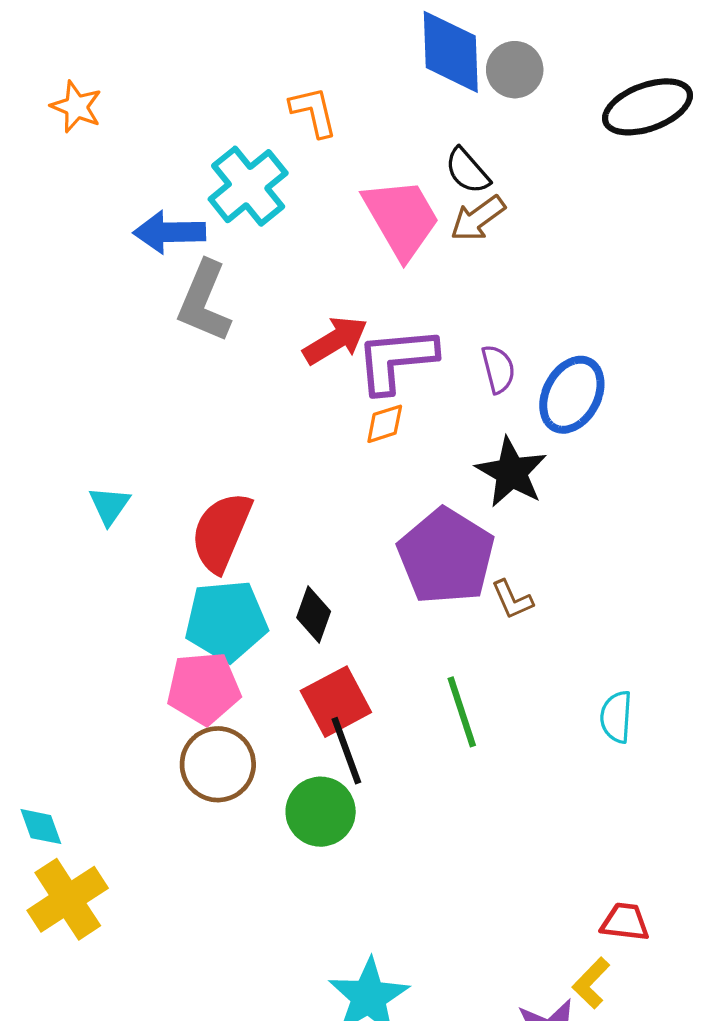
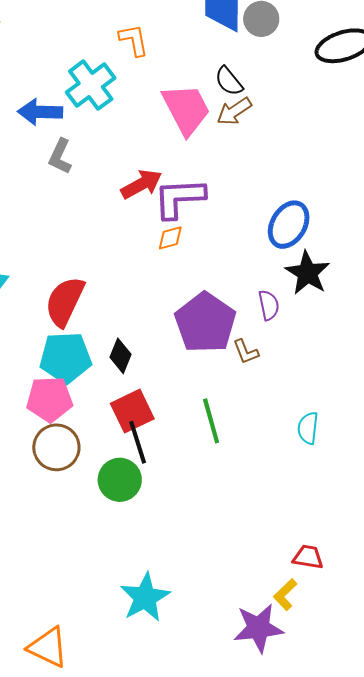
gray L-shape: (204, 302) -> (60, 156), size x0.7
purple semicircle: (498, 369) -> (269, 305), moved
black star: (511, 472) -> (307, 273), moved

